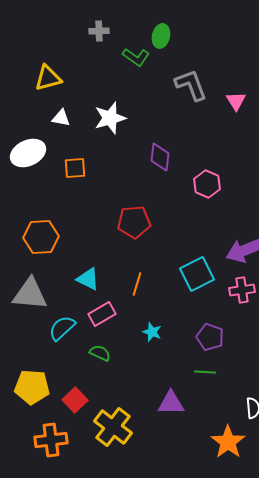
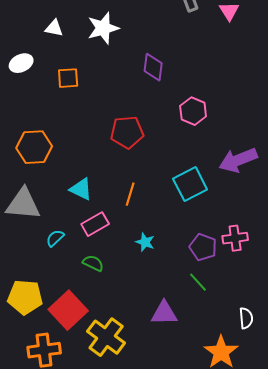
white ellipse: (28, 153) -> (21, 63), size x0.7
pink hexagon: (207, 184) -> (193, 111), moved
pink cross: (242, 290) -> (235, 238), moved
cyan semicircle: (62, 328) -> (55, 238), size x0.7
green line: (205, 372) -> (198, 282), turned 45
red square: (75, 400) -> (68, 310), size x1.5

